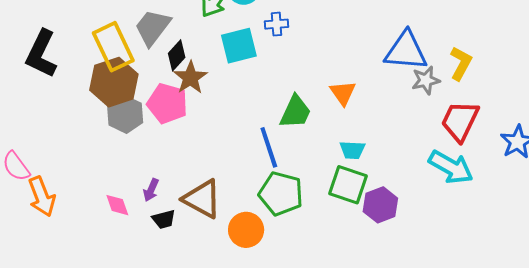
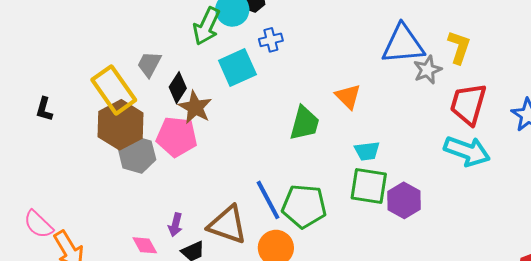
gray trapezoid: (153, 27) -> (149, 64), size x0.7
black L-shape: (41, 54) -> (44, 109), size x0.5
blue line: (269, 147) -> (268, 200), moved

